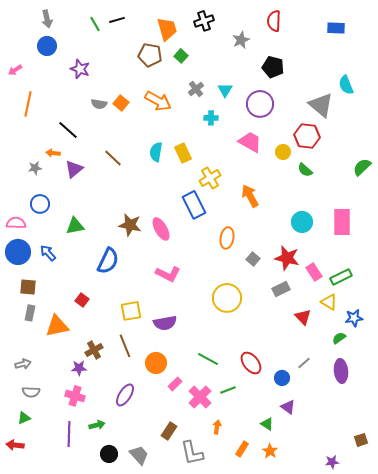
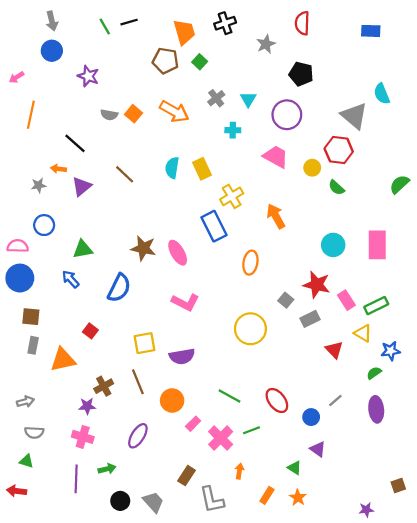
blue arrow: (48, 253) -> (71, 279), moved
gray square: (253, 259) -> (286, 300), moved
green triangle: (24, 418) -> (26, 461), turned 40

